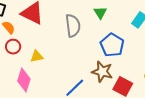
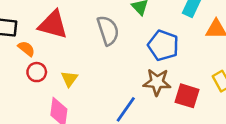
yellow triangle: (37, 56) -> (69, 79), turned -32

